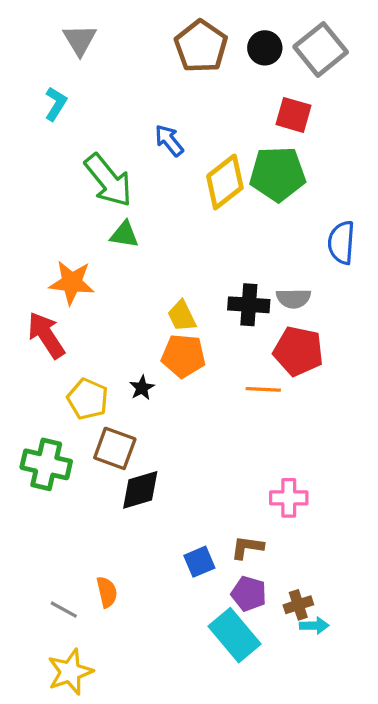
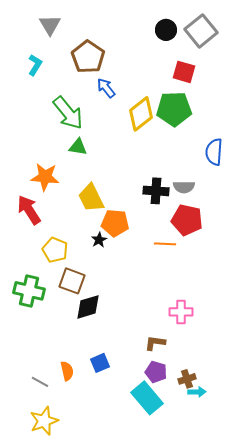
brown pentagon: (201, 46) -> (88, 57), moved
yellow trapezoid: (182, 316) -> (91, 198), moved, size x1.4
black star: (142, 388) -> (99, 240), moved
blue square: (199, 562) -> (100, 363), moved

